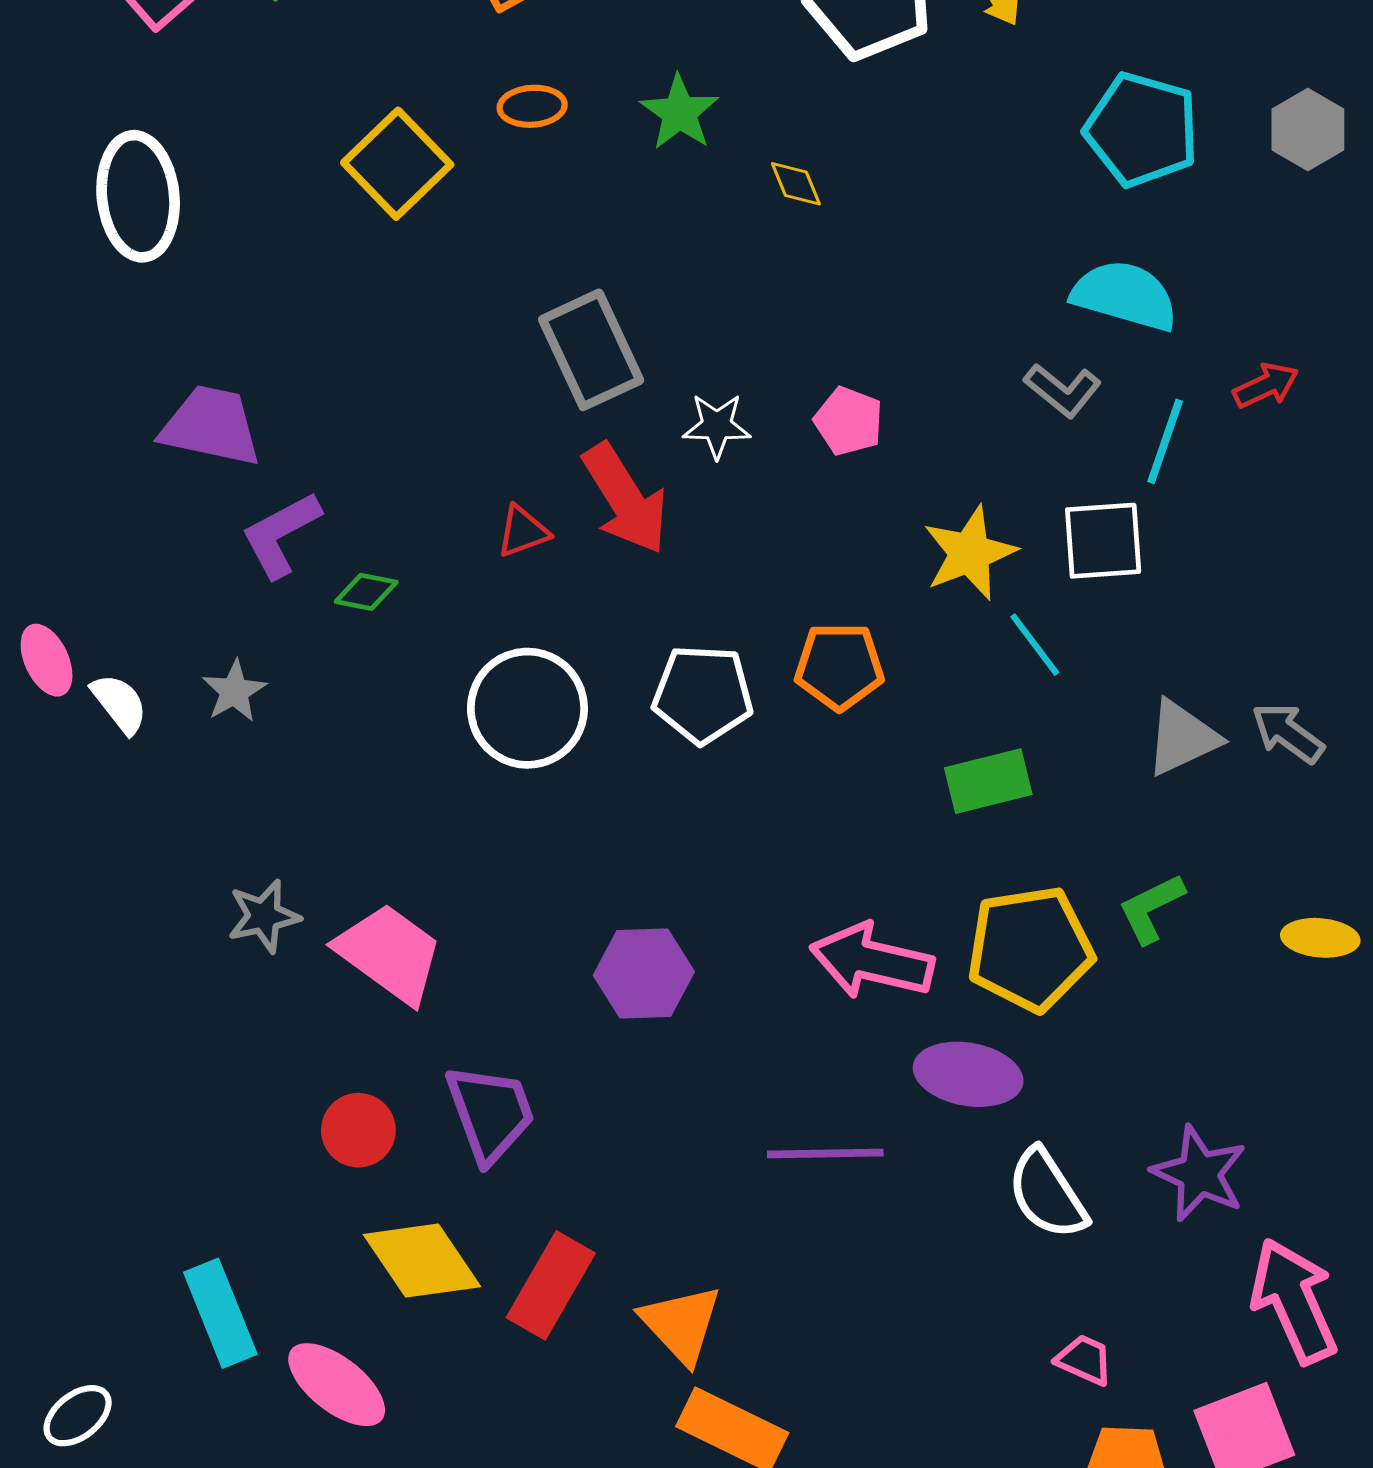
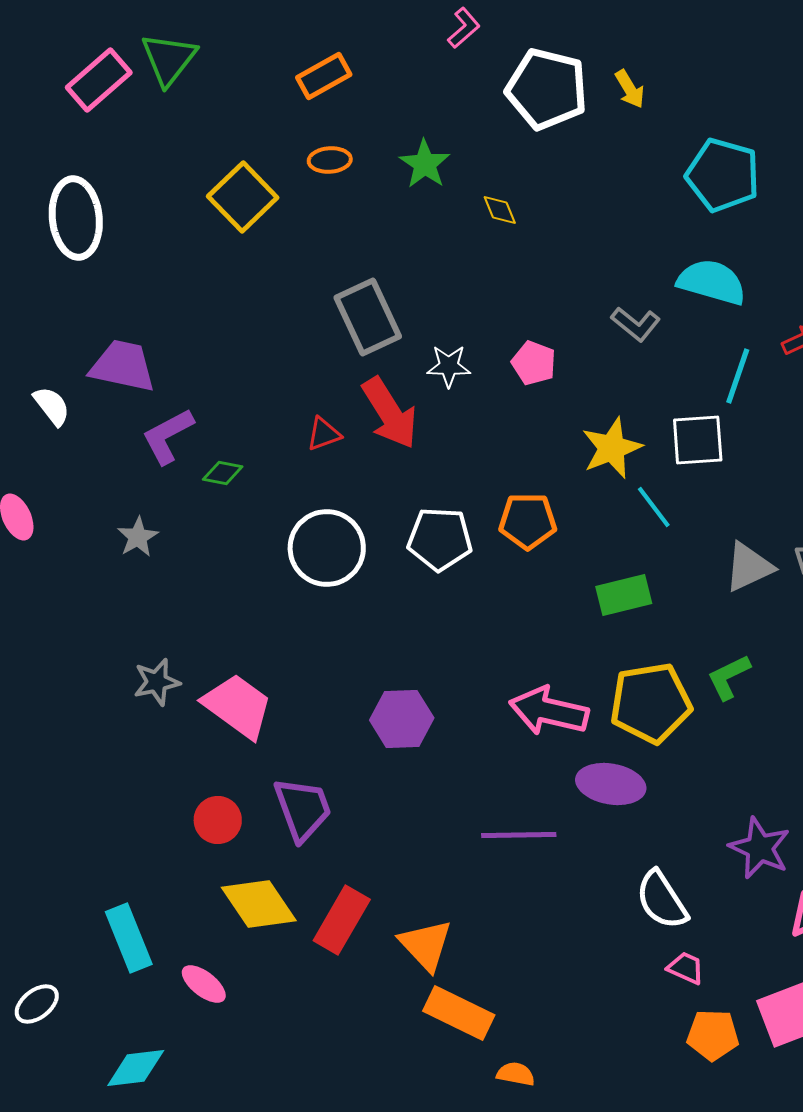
gray L-shape: (1063, 390) -> (636, 324), moved
white semicircle: (119, 704) -> (52, 406), moved
white semicircle: (1047, 1194) -> (662, 900), moved
pink ellipse: (337, 1385) -> (204, 984), size x0.7

